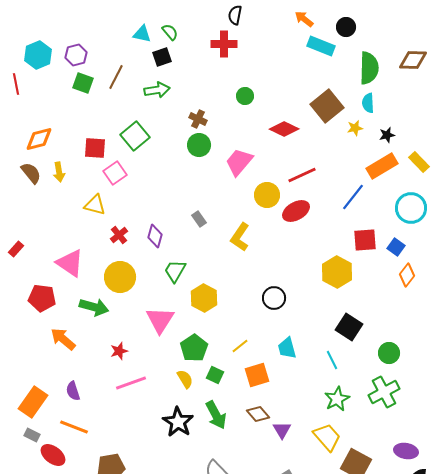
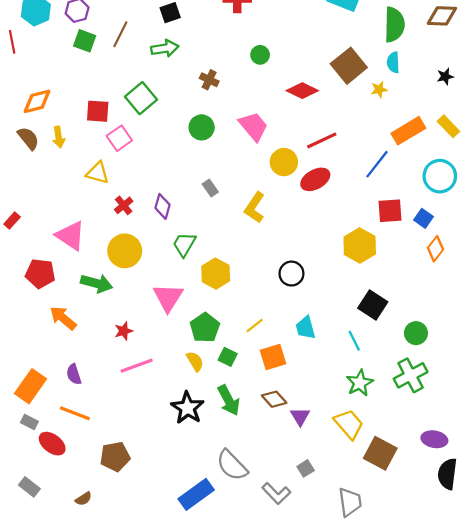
black star: (387, 135) -> (445, 77), moved
green circle: (199, 145) -> (202, 127), moved
pink trapezoid: (239, 162) -> (254, 126), turned 100

